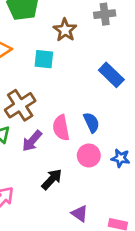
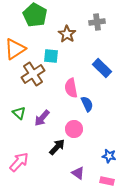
brown cross: (20, 105) -> (33, 74), moved
pink semicircle: (61, 128) -> (71, 88), moved
pink circle: (89, 155) -> (74, 129), moved
blue star: (121, 158) -> (109, 156), moved

